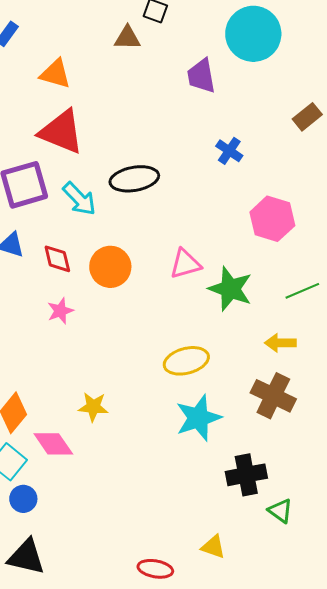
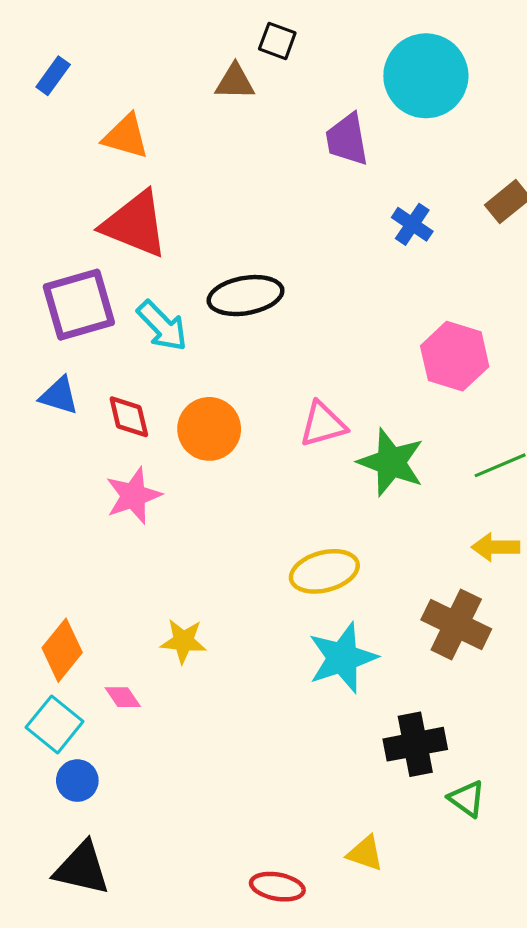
blue cross: (229, 151) -> (412, 224), moved
pink star: (60, 311) -> (133, 496), size x1.4
yellow arrow: (280, 343) -> (496, 547), moved
pink diamond: (53, 444) -> (123, 697), size x0.6

